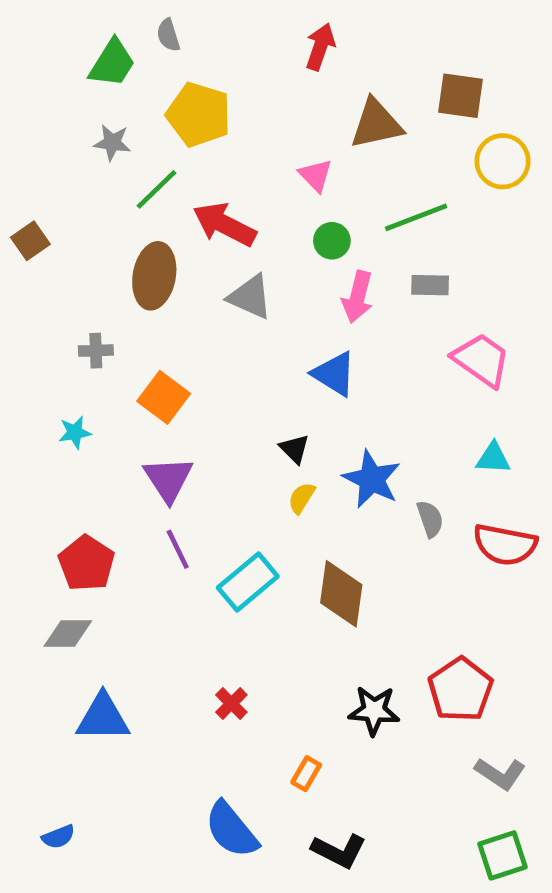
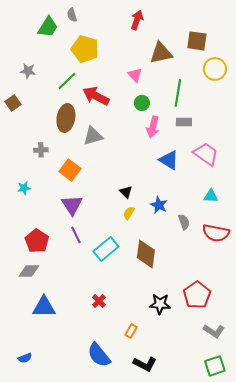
gray star: (112, 143) -> (28, 71), moved
green line: (416, 217) -> (178, 93), turned -60
gray triangle: (250, 297) -> (93, 136), moved, turned -40
blue triangle: (334, 374) -> (169, 160), moved
cyan star: (75, 432) -> (24, 188), moved
blue star: (372, 479) -> (159, 205), size x0.7

